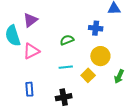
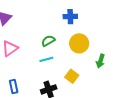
green semicircle: (67, 40) -> (48, 41), moved
yellow square: (88, 75) -> (72, 76), moved

